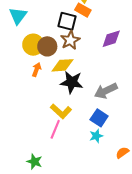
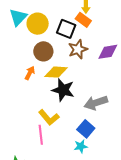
brown star: (70, 40) -> (78, 49), moved
yellow circle: (33, 45) -> (38, 24), moved
pink line: (55, 129) -> (41, 135), turned -36

